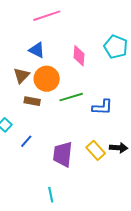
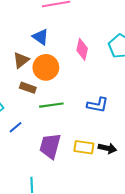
green line: (71, 97) -> (51, 105), moved
yellow rectangle: (96, 150) -> (84, 147), turned -48

